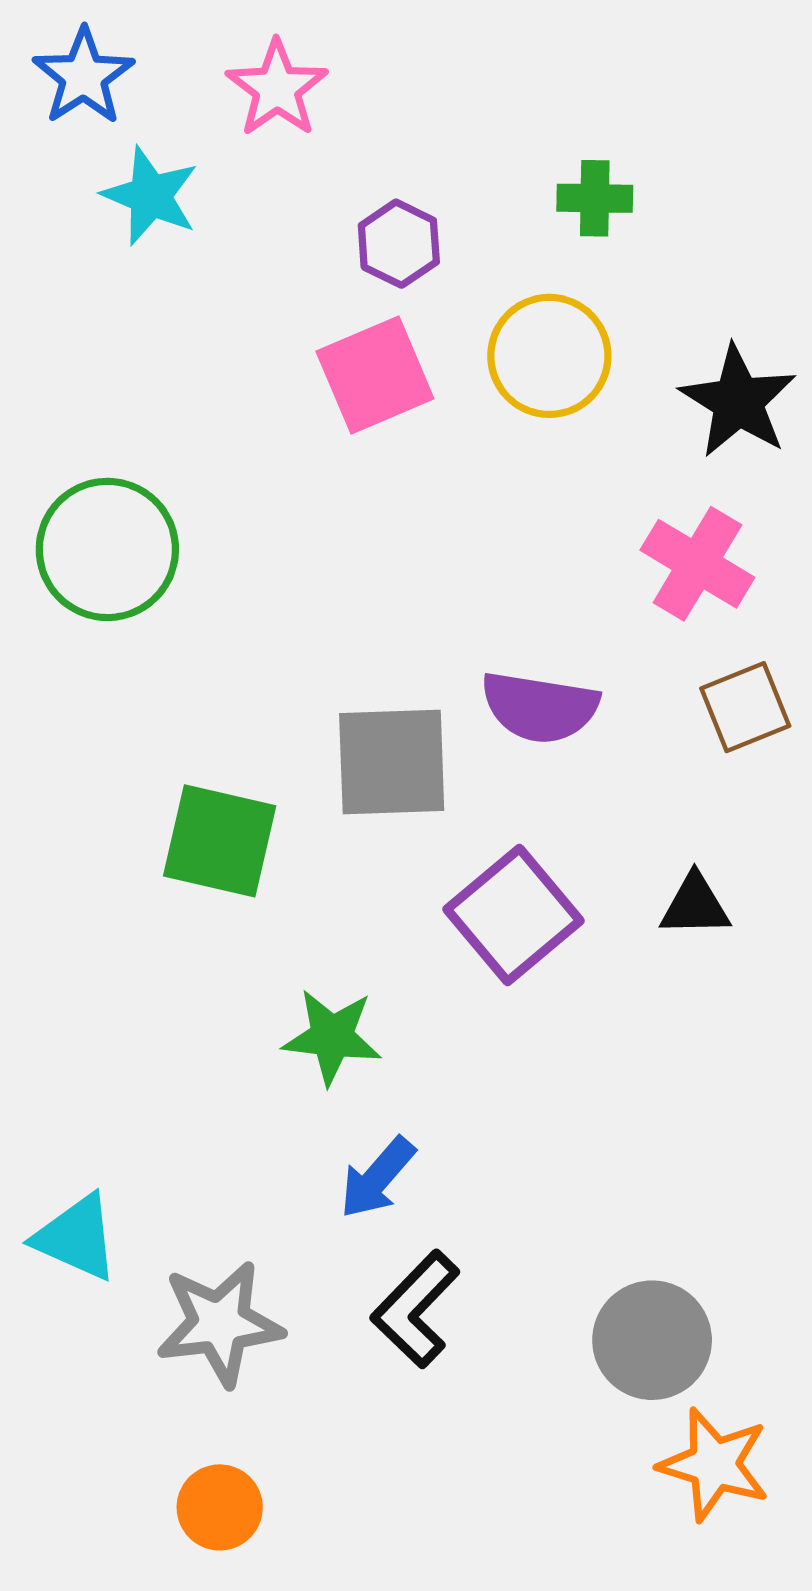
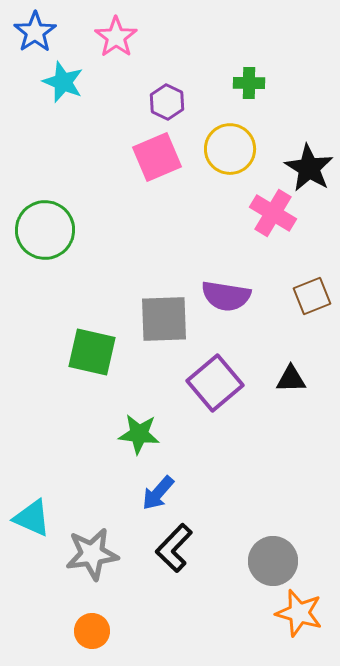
pink cross: (697, 564) -> (273, 213), moved

